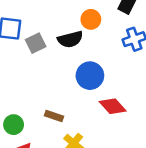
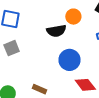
gray square: (36, 43) -> (12, 48), moved

